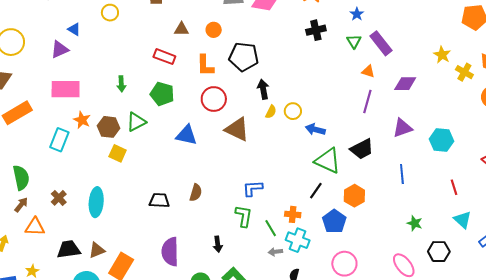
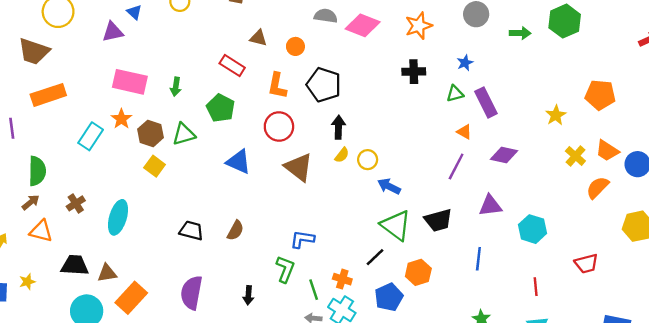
green triangle: (354, 41) -> (455, 94), turned 35
yellow star: (442, 55) -> (556, 115), moved
pink rectangle: (66, 89) -> (130, 82), moved

